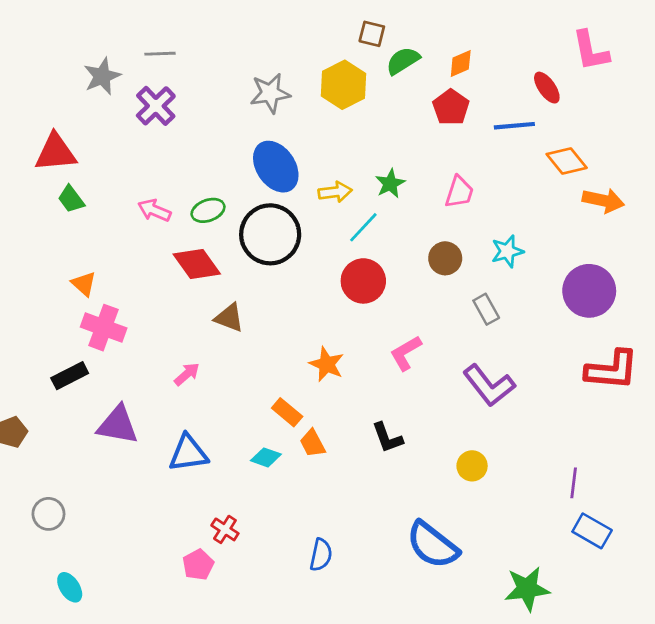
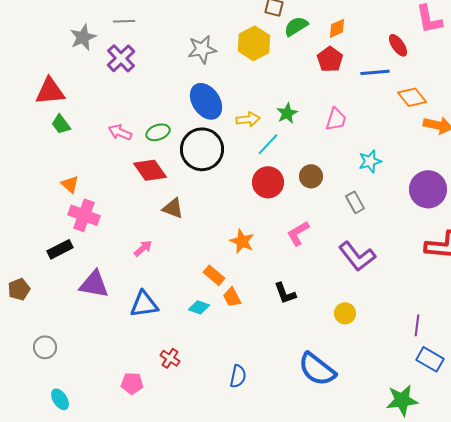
brown circle: (445, 258) -> (311, 176), moved
pink pentagon: (198, 565) -> (132, 383), moved, turned 30
green star: (527, 589) -> (402, 400), moved

